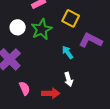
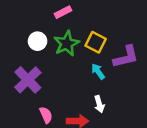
yellow square: (71, 18) -> (96, 42), moved
purple L-shape: (91, 40) -> (126, 57), turned 140

